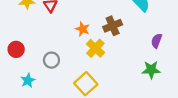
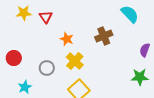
orange star: (83, 29) -> (67, 39), moved
yellow cross: (95, 48) -> (75, 61), moved

